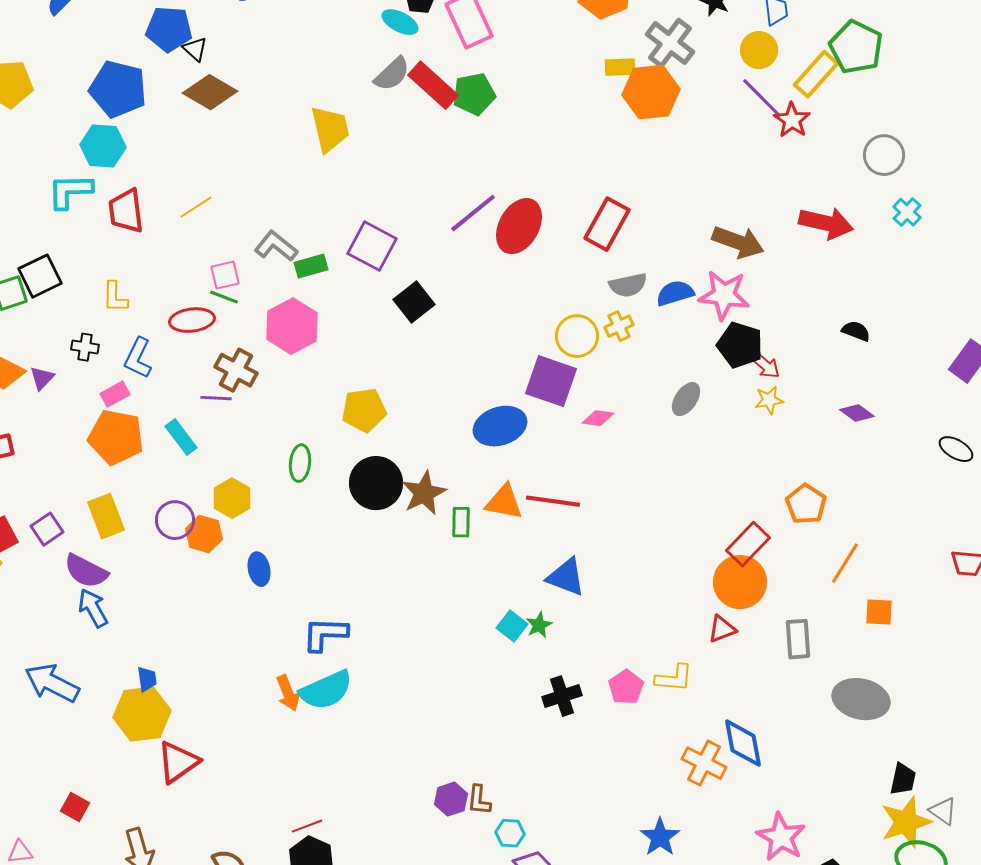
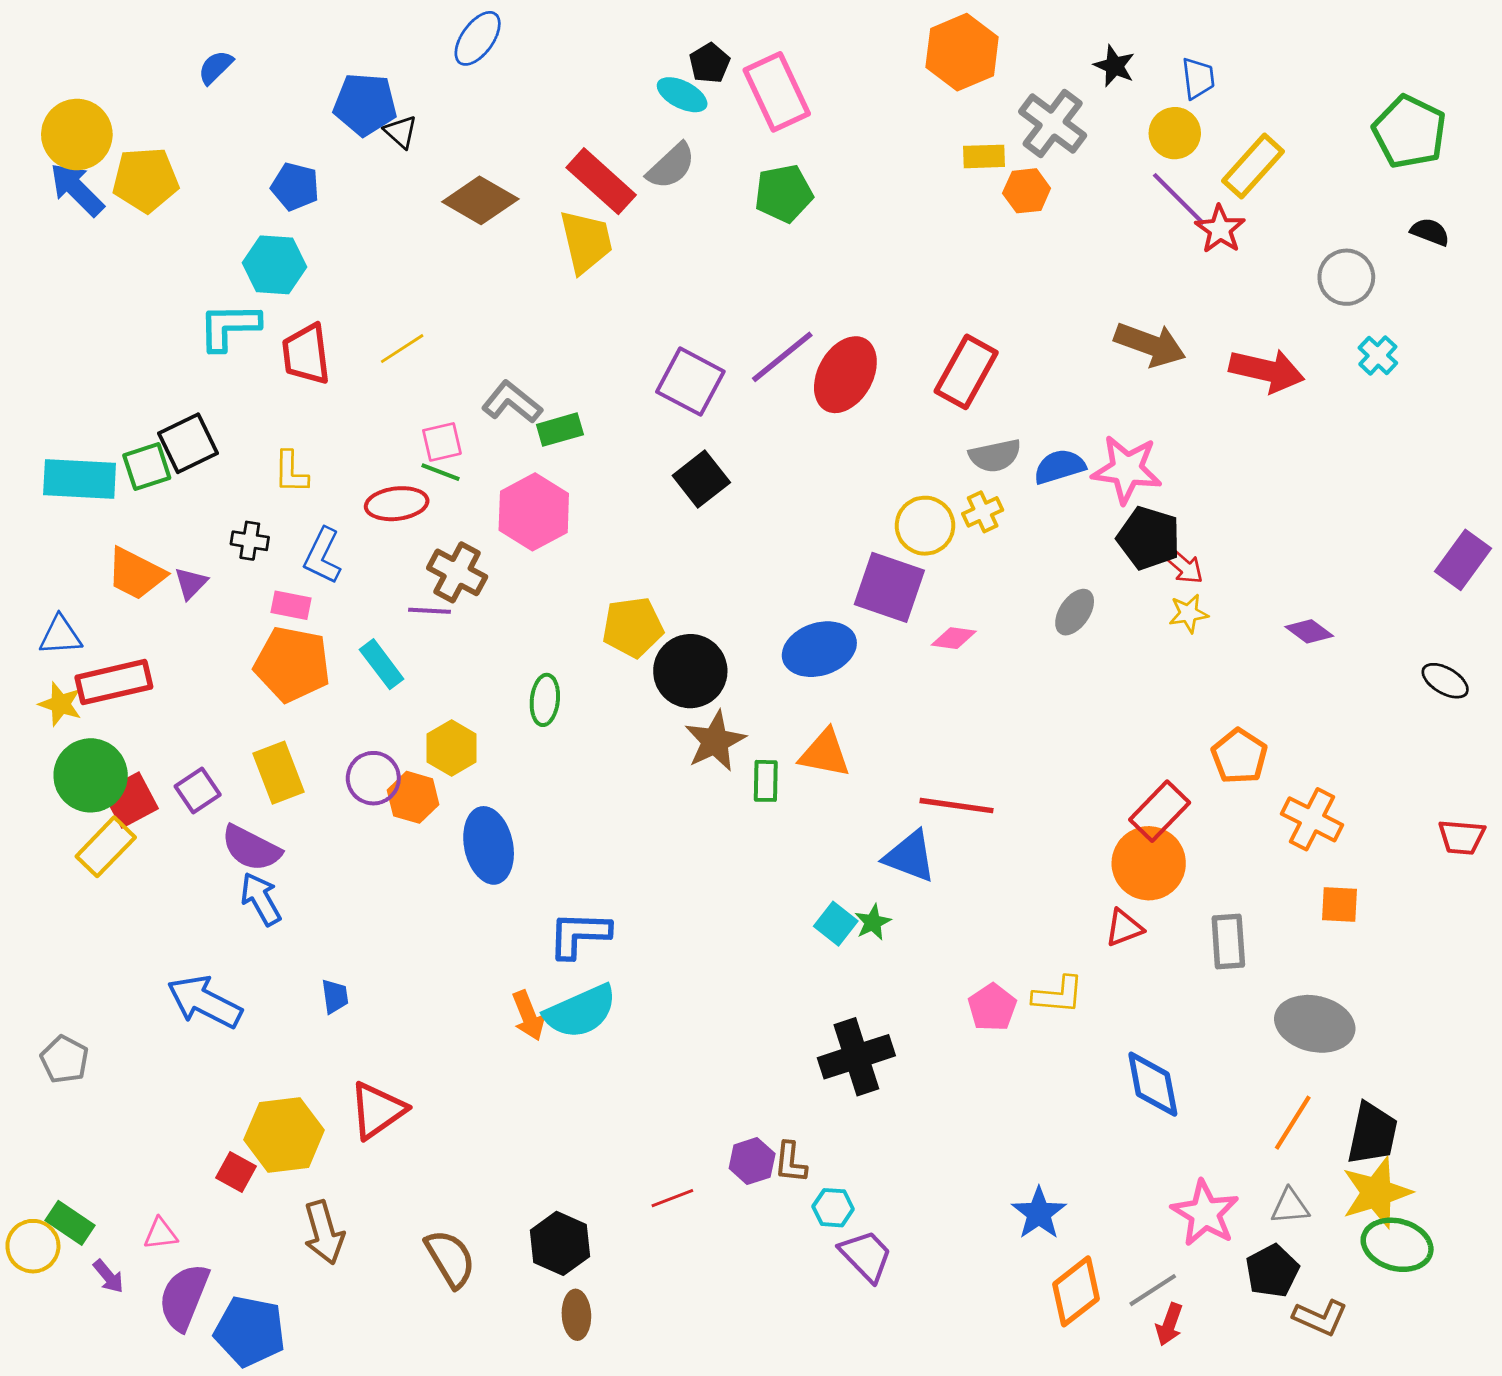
green pentagon: (856, 47) -> (1409, 132), moved
red rectangle: (433, 85) -> (601, 181), moved
blue pentagon: (118, 89) -> (295, 187), size x0.6
brown diamond: (210, 92) -> (480, 200), moved
orange hexagon: (651, 92) -> (1027, 191), size x0.6
brown arrow: (738, 242) -> (1150, 344), moved
purple square: (372, 246) -> (690, 382), moved
black semicircle: (856, 331) -> (1430, 232), moved
pink rectangle: (115, 394) -> (291, 605), turned 40
black circle: (376, 483) -> (690, 671), moved
red line: (553, 501) -> (957, 806), moved
orange line: (845, 563) -> (1293, 1123), moved
blue ellipse: (259, 569) -> (489, 845), size x1.6
black cross: (562, 696) -> (856, 1057), moved, size x1.4
yellow hexagon: (142, 714) -> (284, 1135), moved
orange cross: (704, 763) -> (1312, 819), moved
black trapezoid: (903, 779) -> (1372, 1134), size x1.4
gray triangle: (943, 811) -> (1290, 1206), moved, turned -40
red line: (307, 826) -> (672, 1198), moved

